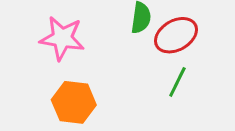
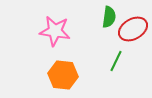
green line: (177, 82) -> (116, 61), moved

